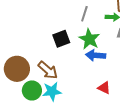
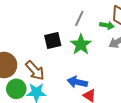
blue arrow: (96, 55) -> (77, 82), moved

